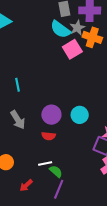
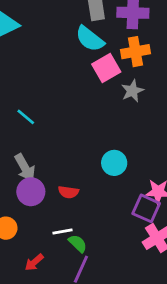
gray star: (77, 28) -> (132, 91), moved
orange cross: (92, 37) -> (135, 52), turned -30
cyan line: (17, 85) -> (26, 117), turned -40
purple circle: (51, 115) -> (31, 192), moved

